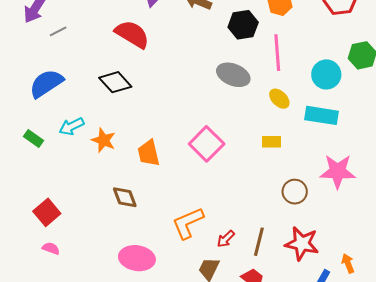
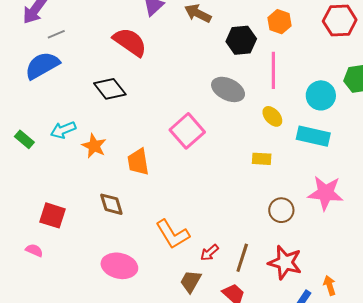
blue semicircle: (46, 83) -> (42, 65), moved
pink square: (207, 144) -> (187, 131), moved
red square: (47, 212) -> (53, 215), moved, turned -36
orange L-shape: (188, 223) -> (173, 234), turned -102

